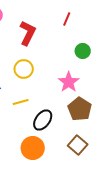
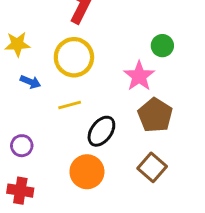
green circle: (83, 51) -> (162, 46), moved
yellow circle: (24, 69) -> (74, 57), size x1.4

